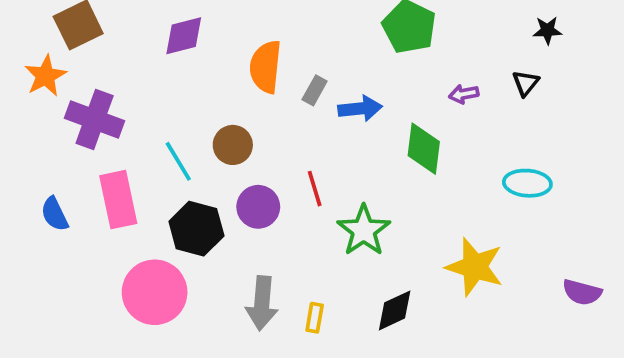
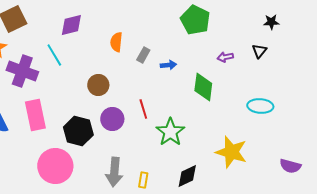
orange semicircle: (266, 67) -> (116, 42), size x0.7
blue arrow: (360, 109) -> (168, 65), size x0.7
cyan line: (178, 161) -> (54, 55), moved

